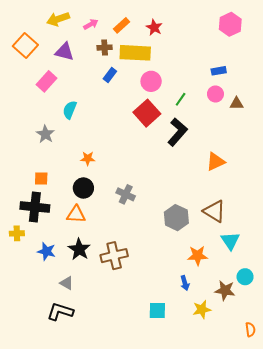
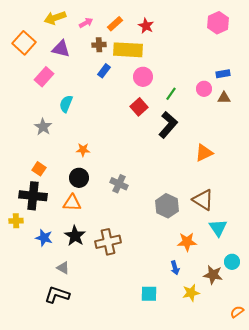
blue rectangle: (219, 71) -> (223, 74), moved
red square: (147, 113) -> (139, 107), size x0.7
orange square: (41, 179) -> (39, 169), turned 32
orange semicircle: (250, 330) -> (237, 312), turned -120

